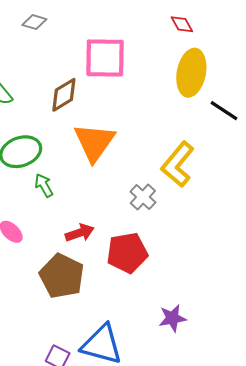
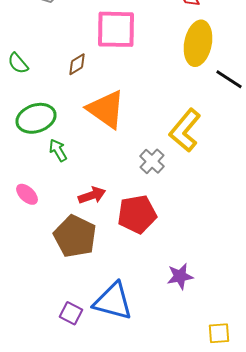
brown diamond: (64, 95) -> (77, 64), size x0.7
orange triangle: (94, 142) -> (106, 109), turned -30

